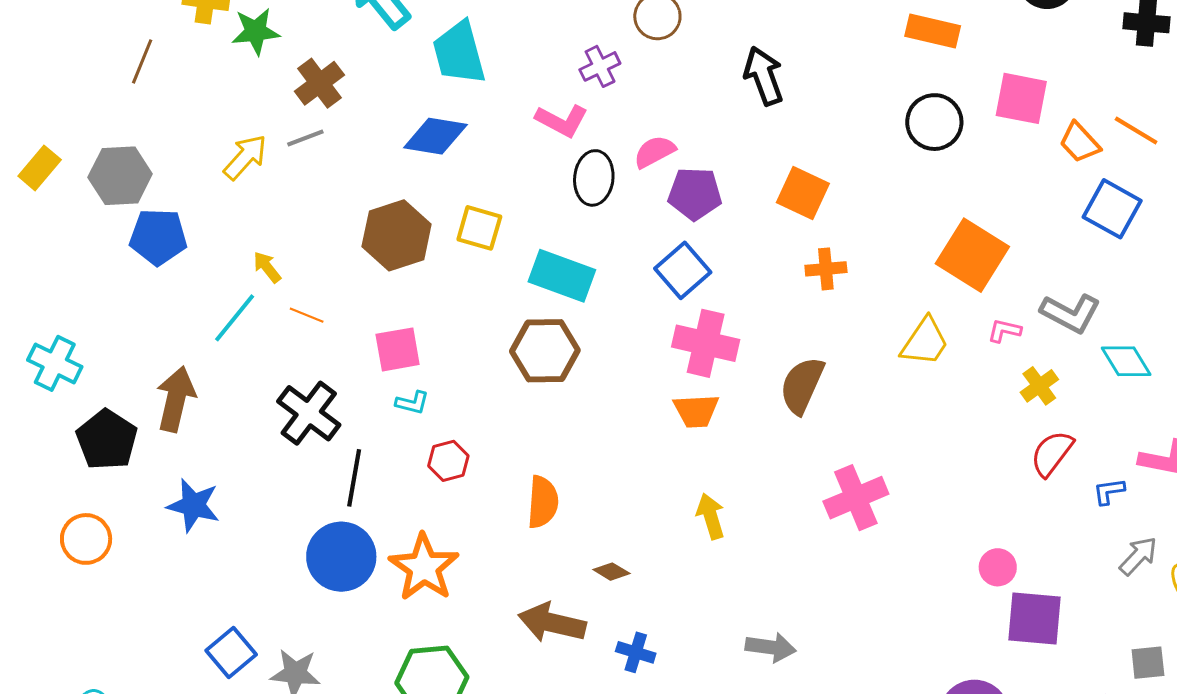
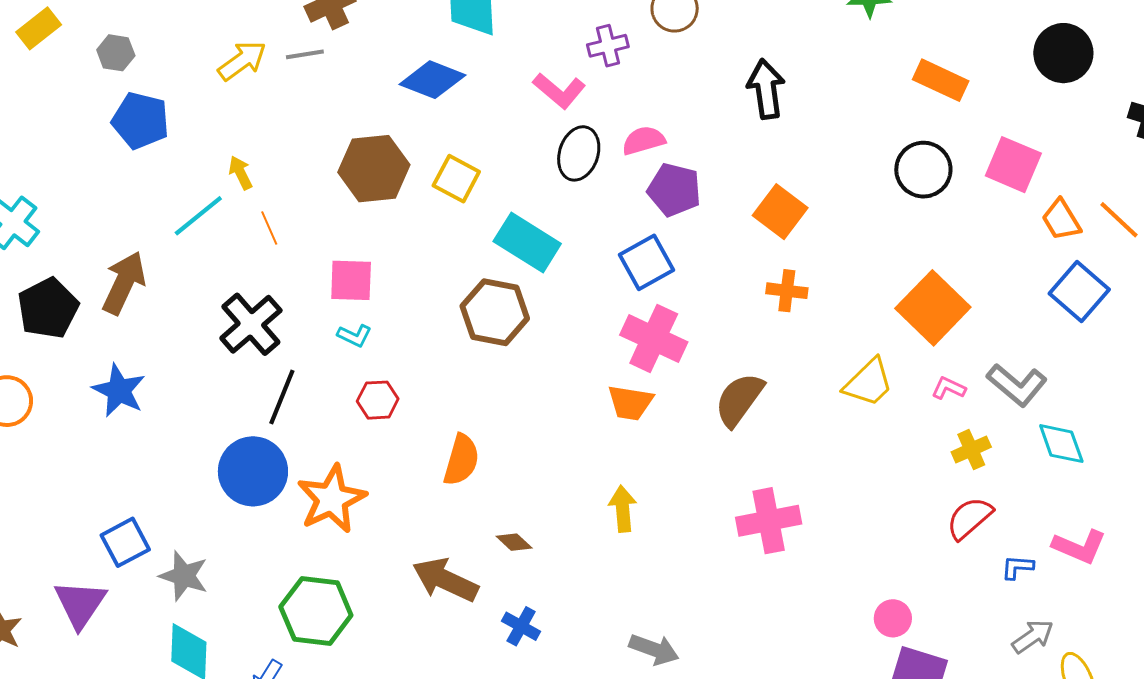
gray hexagon: (120, 176) -> (116, 53), size x0.6
orange line: (307, 315) -> (269, 228), turned 32

